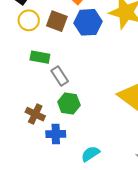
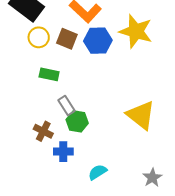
gray rectangle: (60, 76) -> (66, 105), moved

